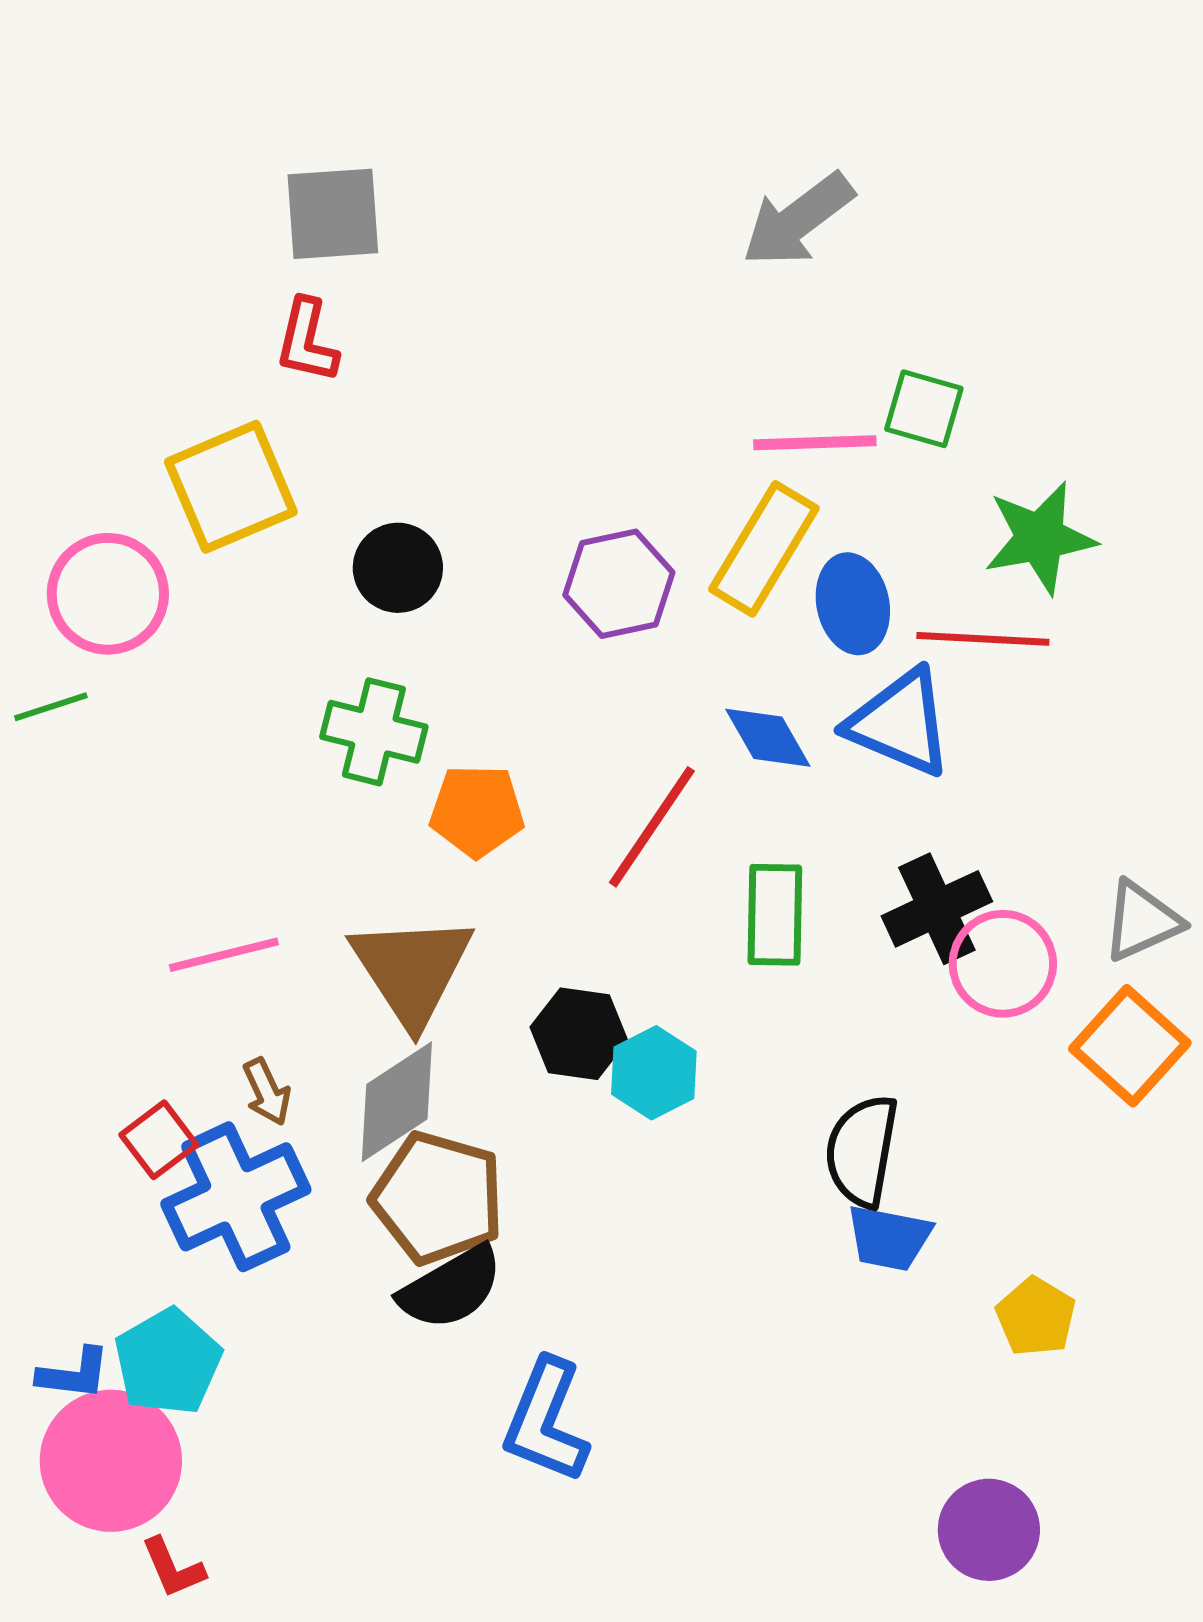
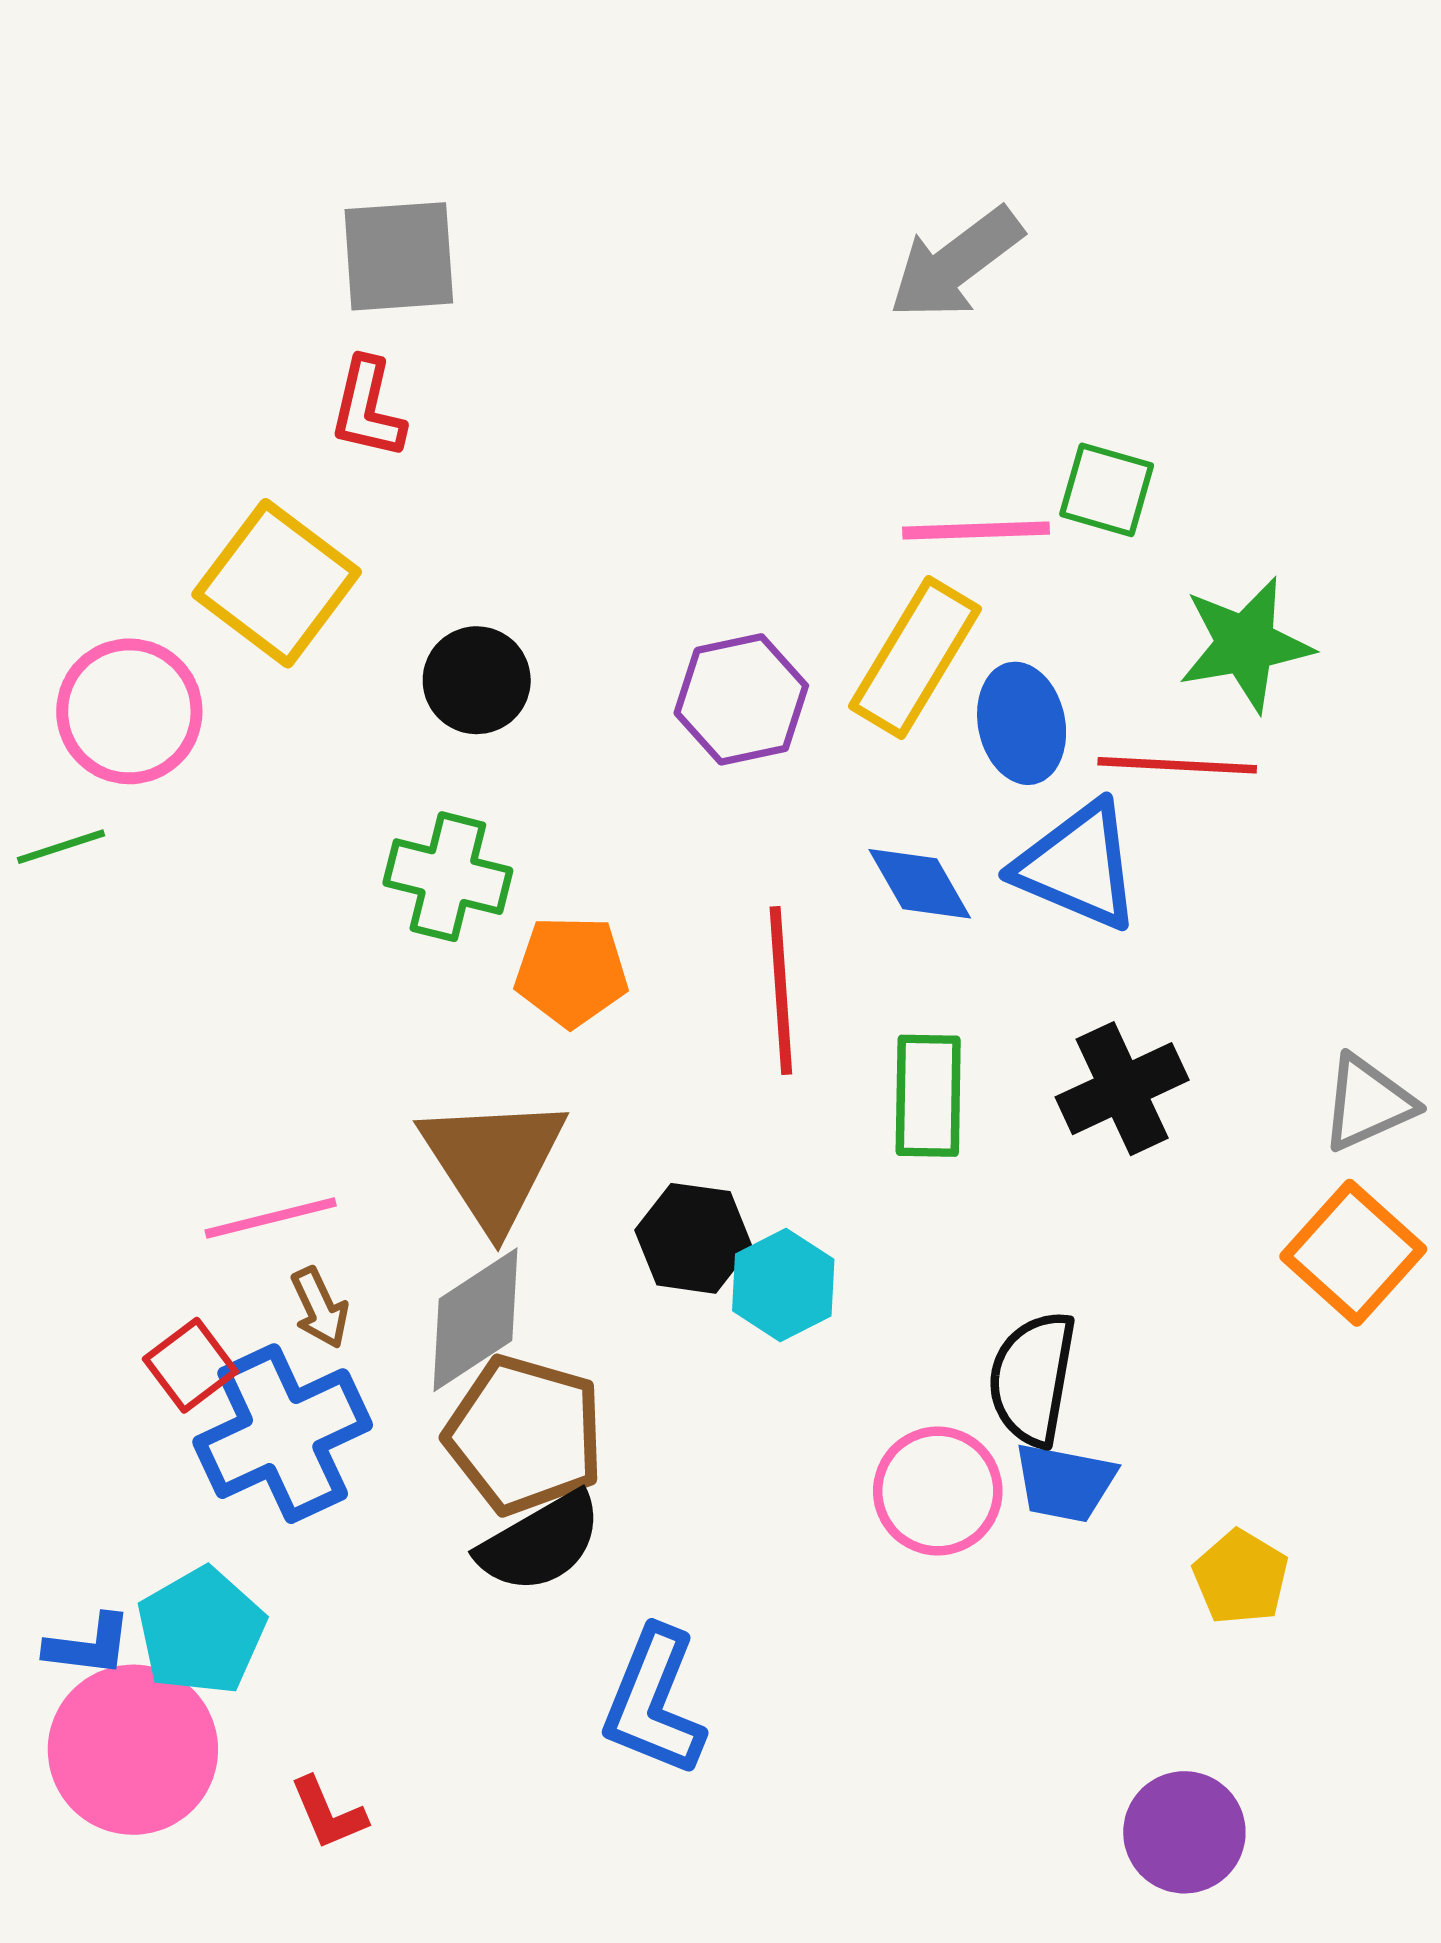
yellow square: (231, 487) -> (277, 583), turned -30
red line: (652, 827) -> (781, 990), turned -38
pink line: (224, 955) -> (271, 1218), moved
pink circle: (1003, 964) -> (938, 1491), moved
red L-shape: (173, 1568) -> (328, 1813), moved

